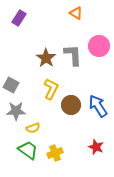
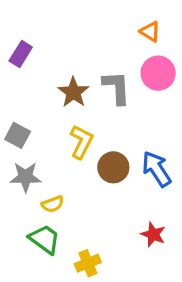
orange triangle: (76, 13) -> (150, 32), moved
purple rectangle: (19, 18) -> (21, 54), moved
yellow cross: (55, 153) -> (88, 263), moved

